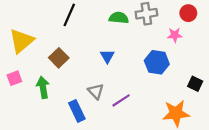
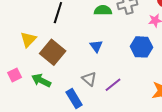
yellow triangle: (21, 41) -> (28, 40), moved, size x0.7
brown square: (59, 58) -> (53, 52), size x1.4
green arrow: (43, 87) -> (41, 80), turned -48

